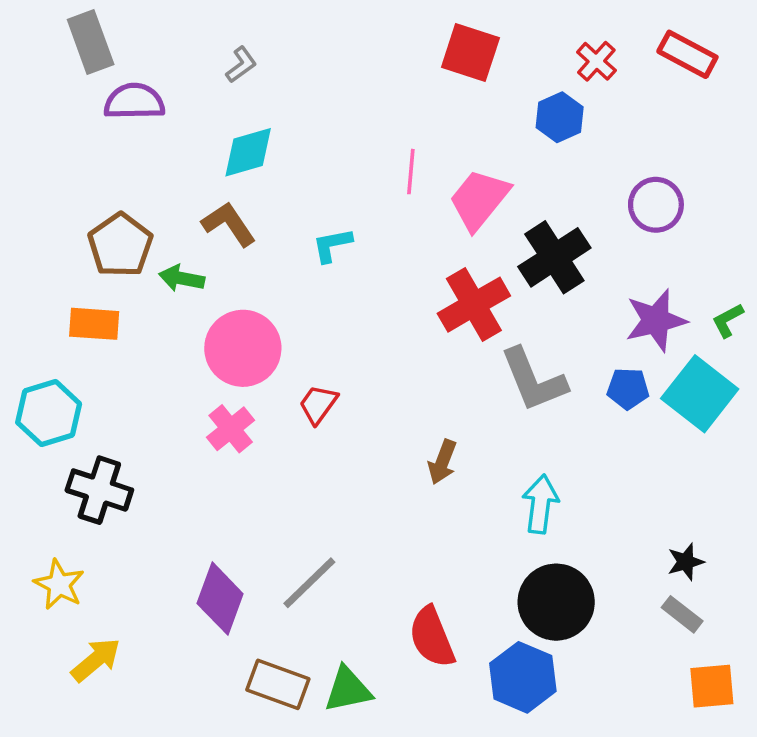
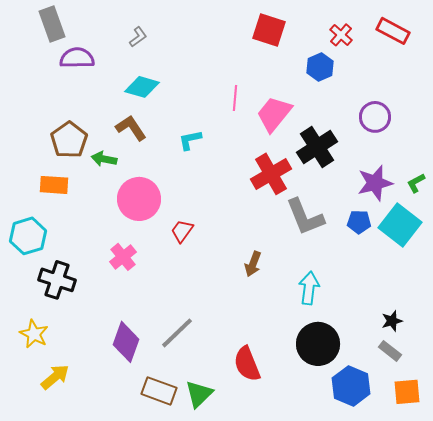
cyan diamond: (248, 152) -> (142, 87), turned 32
pink cross: (231, 429) -> (123, 257), moved
blue hexagon: (523, 677) -> (351, 386), moved
green triangle: (348, 690) -> (199, 394), turned -32

